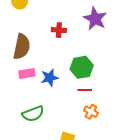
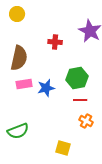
green semicircle: (33, 114) -> (18, 131), moved

